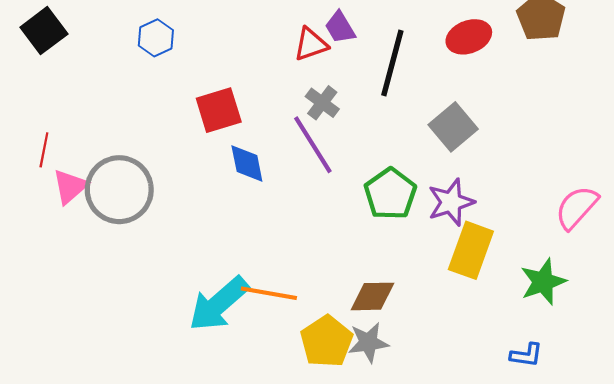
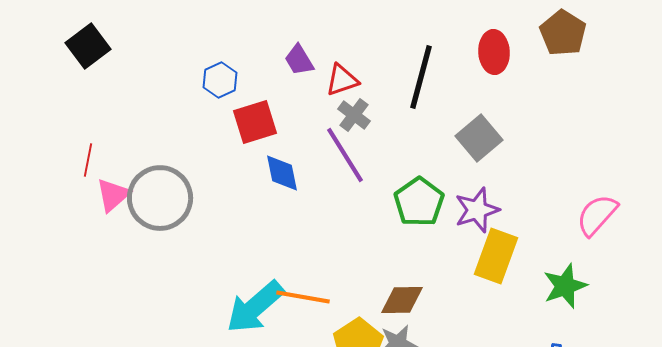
purple trapezoid: (340, 27) -> (299, 60), moved
red ellipse: (469, 37) -> (494, 52), turned -72
blue hexagon: (156, 38) -> (220, 80), moved
red triangle: (311, 44) -> (342, 80), moved

